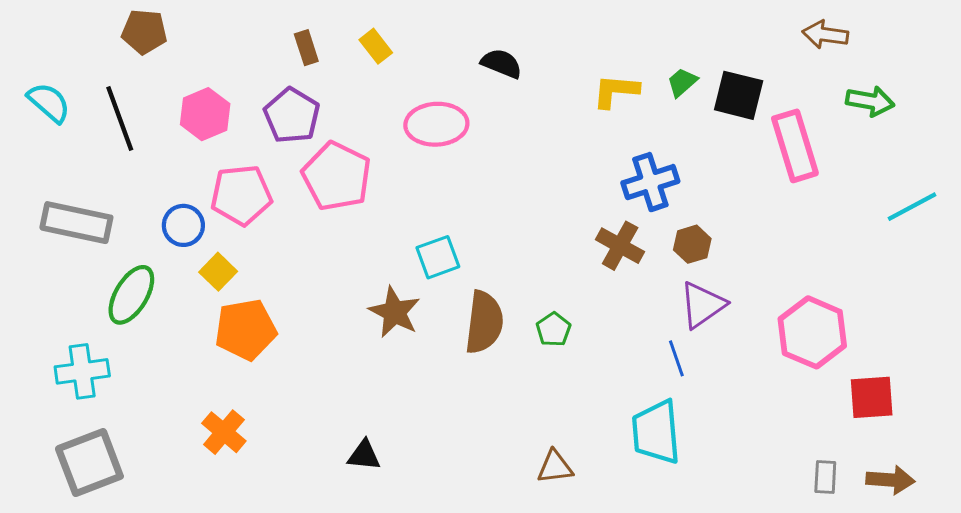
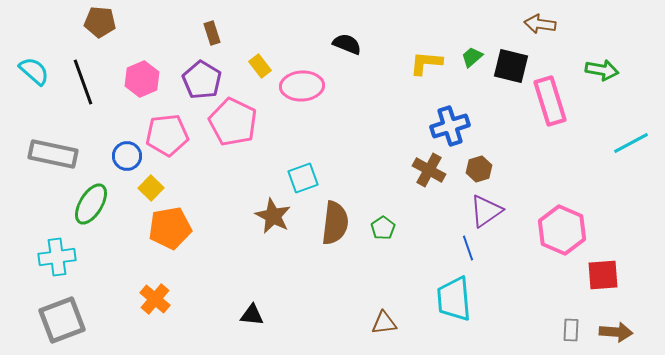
brown arrow: (825, 35) -> (540, 24), moved
yellow rectangle: (376, 46) -> (260, 66), moved

